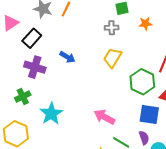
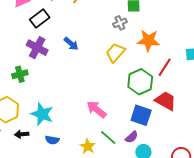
orange star: (145, 24) -> (149, 41), moved, size x1.6
gray cross: (112, 28) -> (120, 23), turned -32
cyan star: (51, 114) -> (42, 114), moved, turned -30
purple semicircle: (144, 138) -> (132, 137), turned 56

